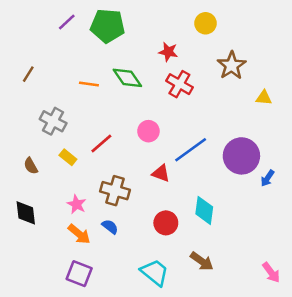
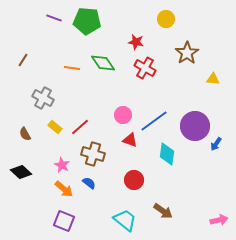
purple line: (67, 22) -> (54, 18), turned 63
pink circle: (148, 131) -> (123, 115), moved
red line: (101, 144) -> (80, 127), moved
cyan diamond: (204, 210) -> (167, 154), moved
black diamond: (26, 213) -> (21, 172), turned -40
pink arrow: (271, 272) -> (219, 220), turned -66

